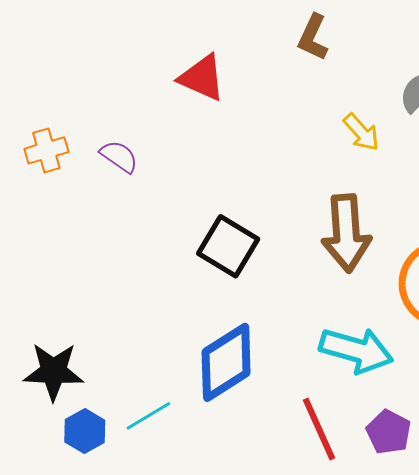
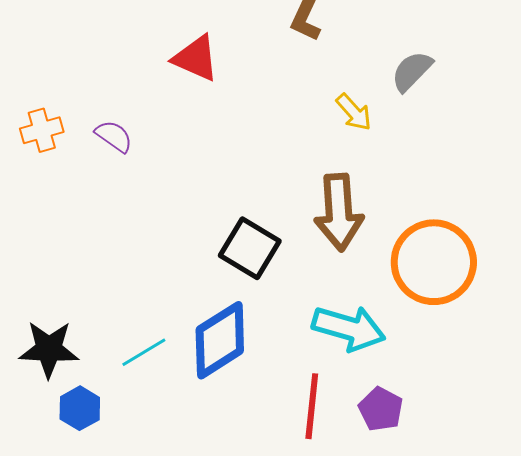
black square: (228, 246) -> (250, 248), moved
cyan line: (148, 416) -> (144, 352), moved
red line: (319, 429) -> (312, 406), turned 30

